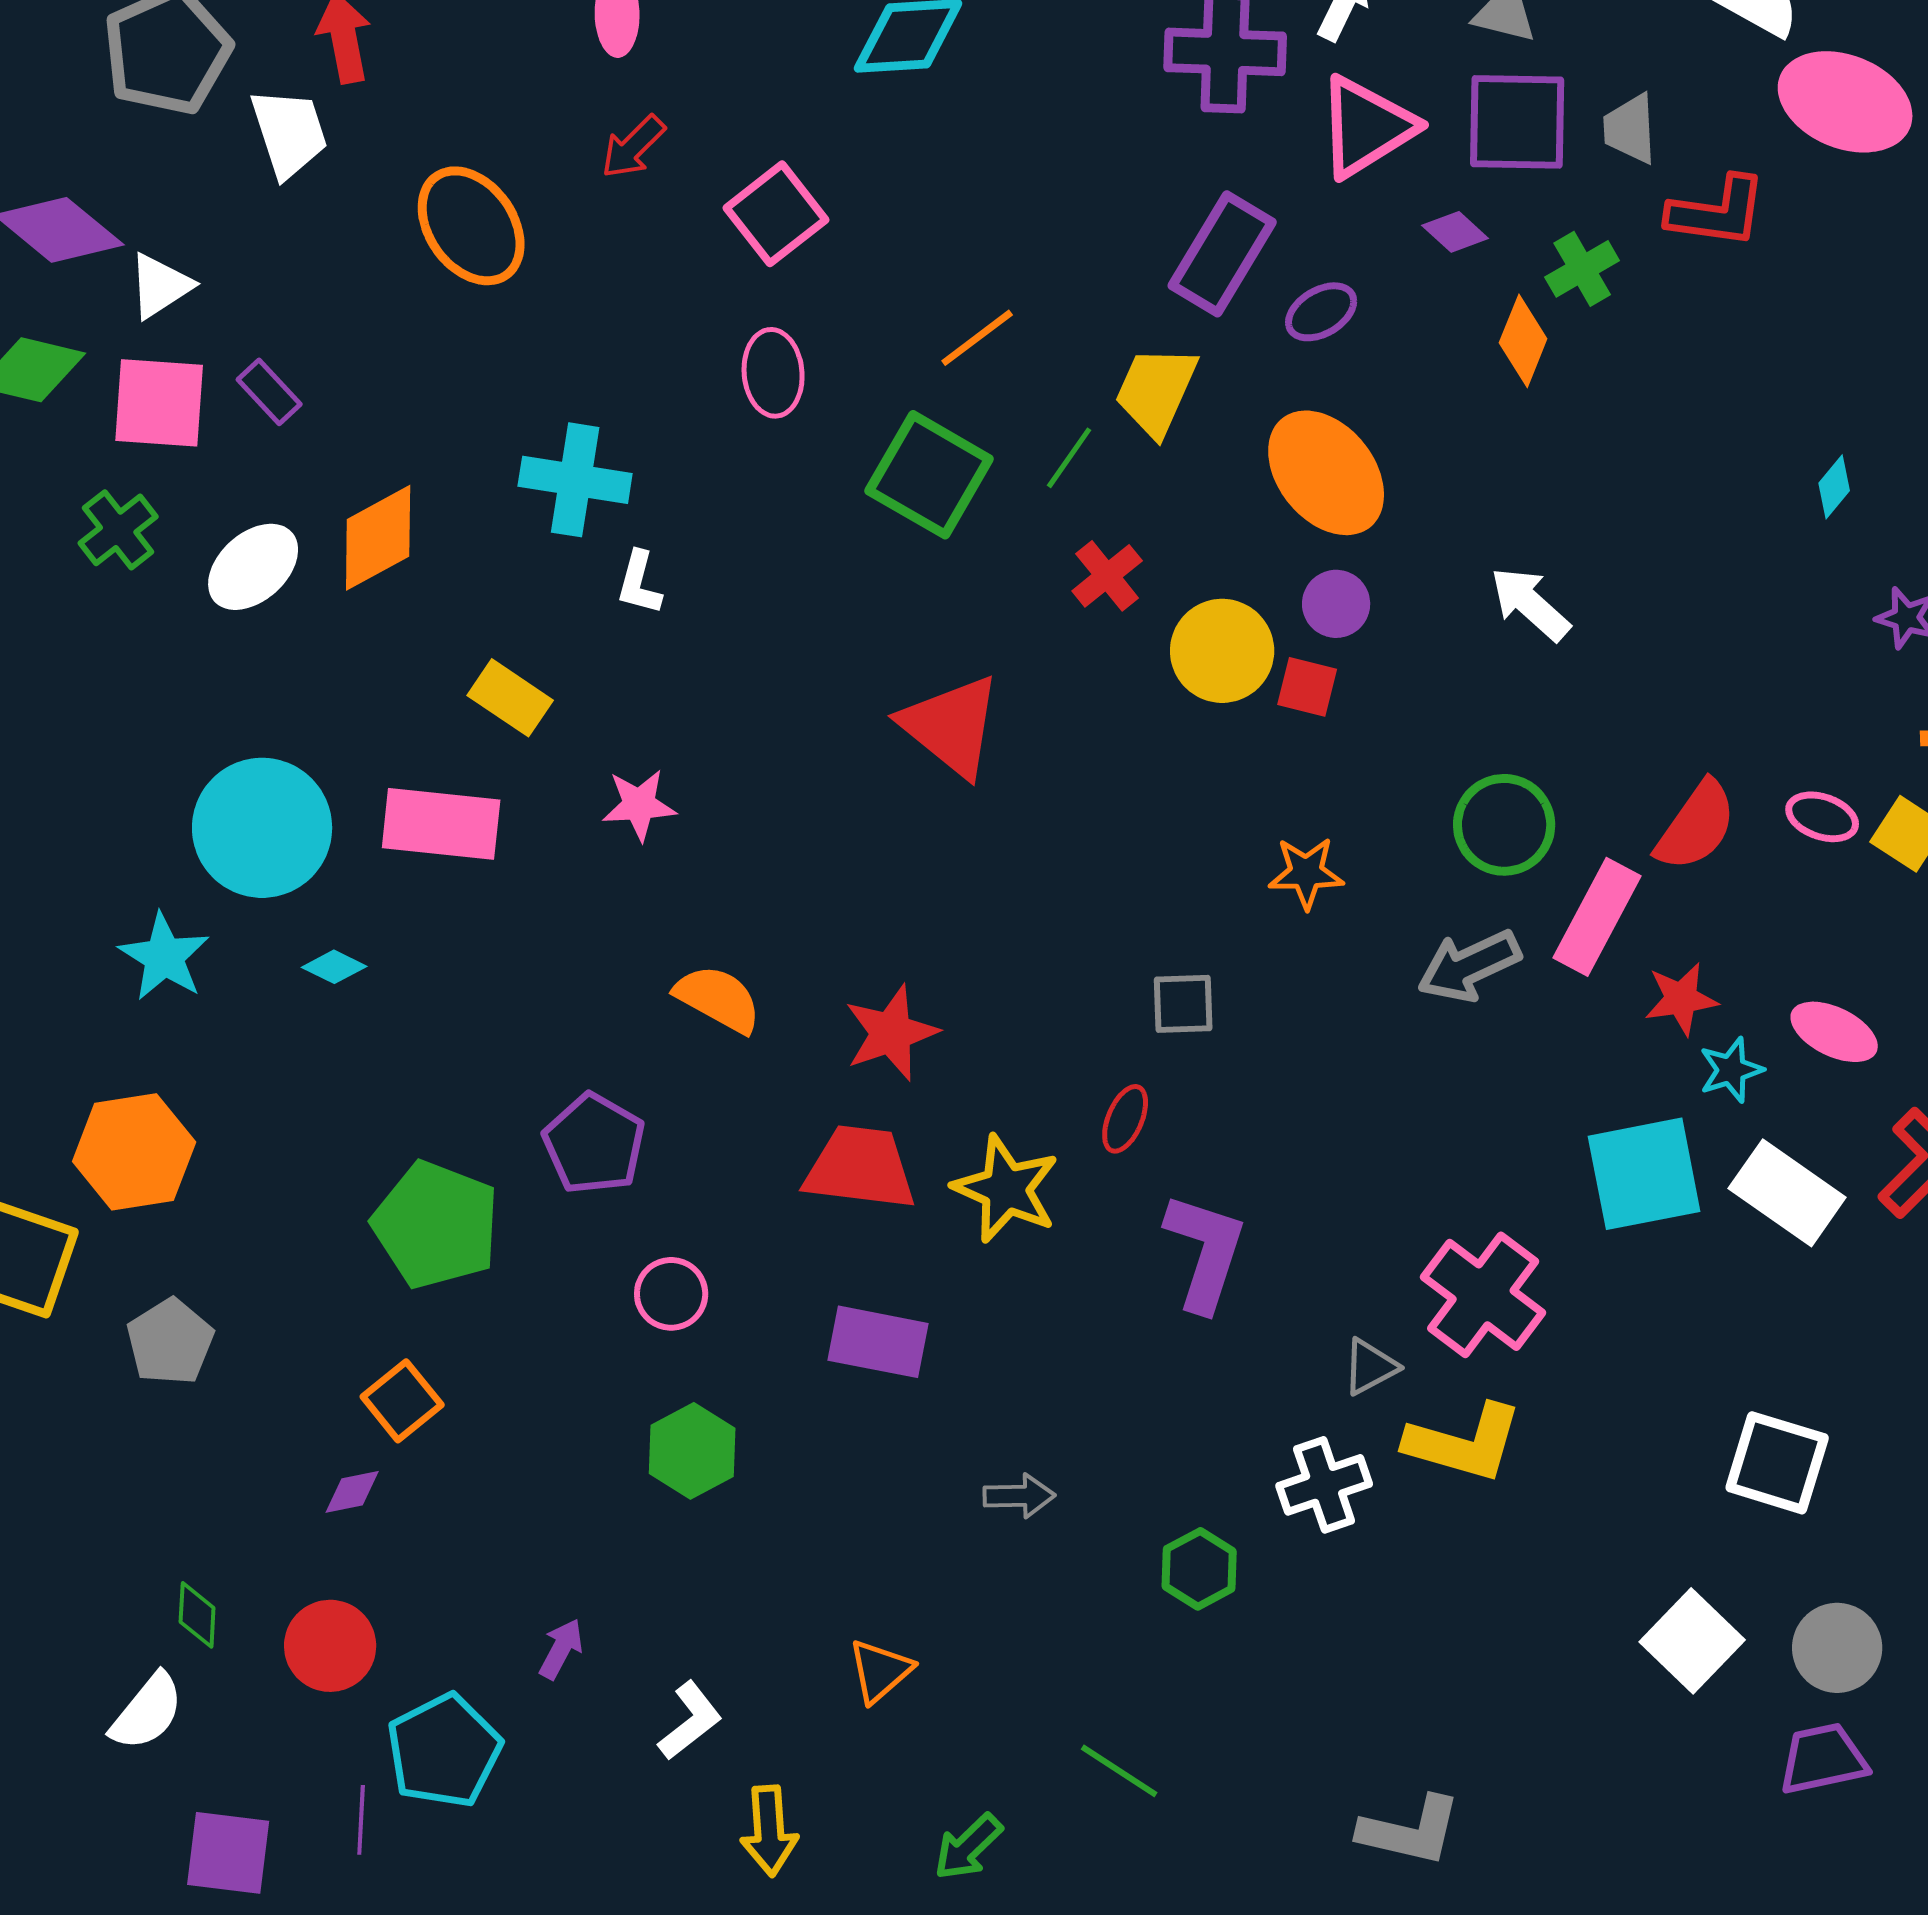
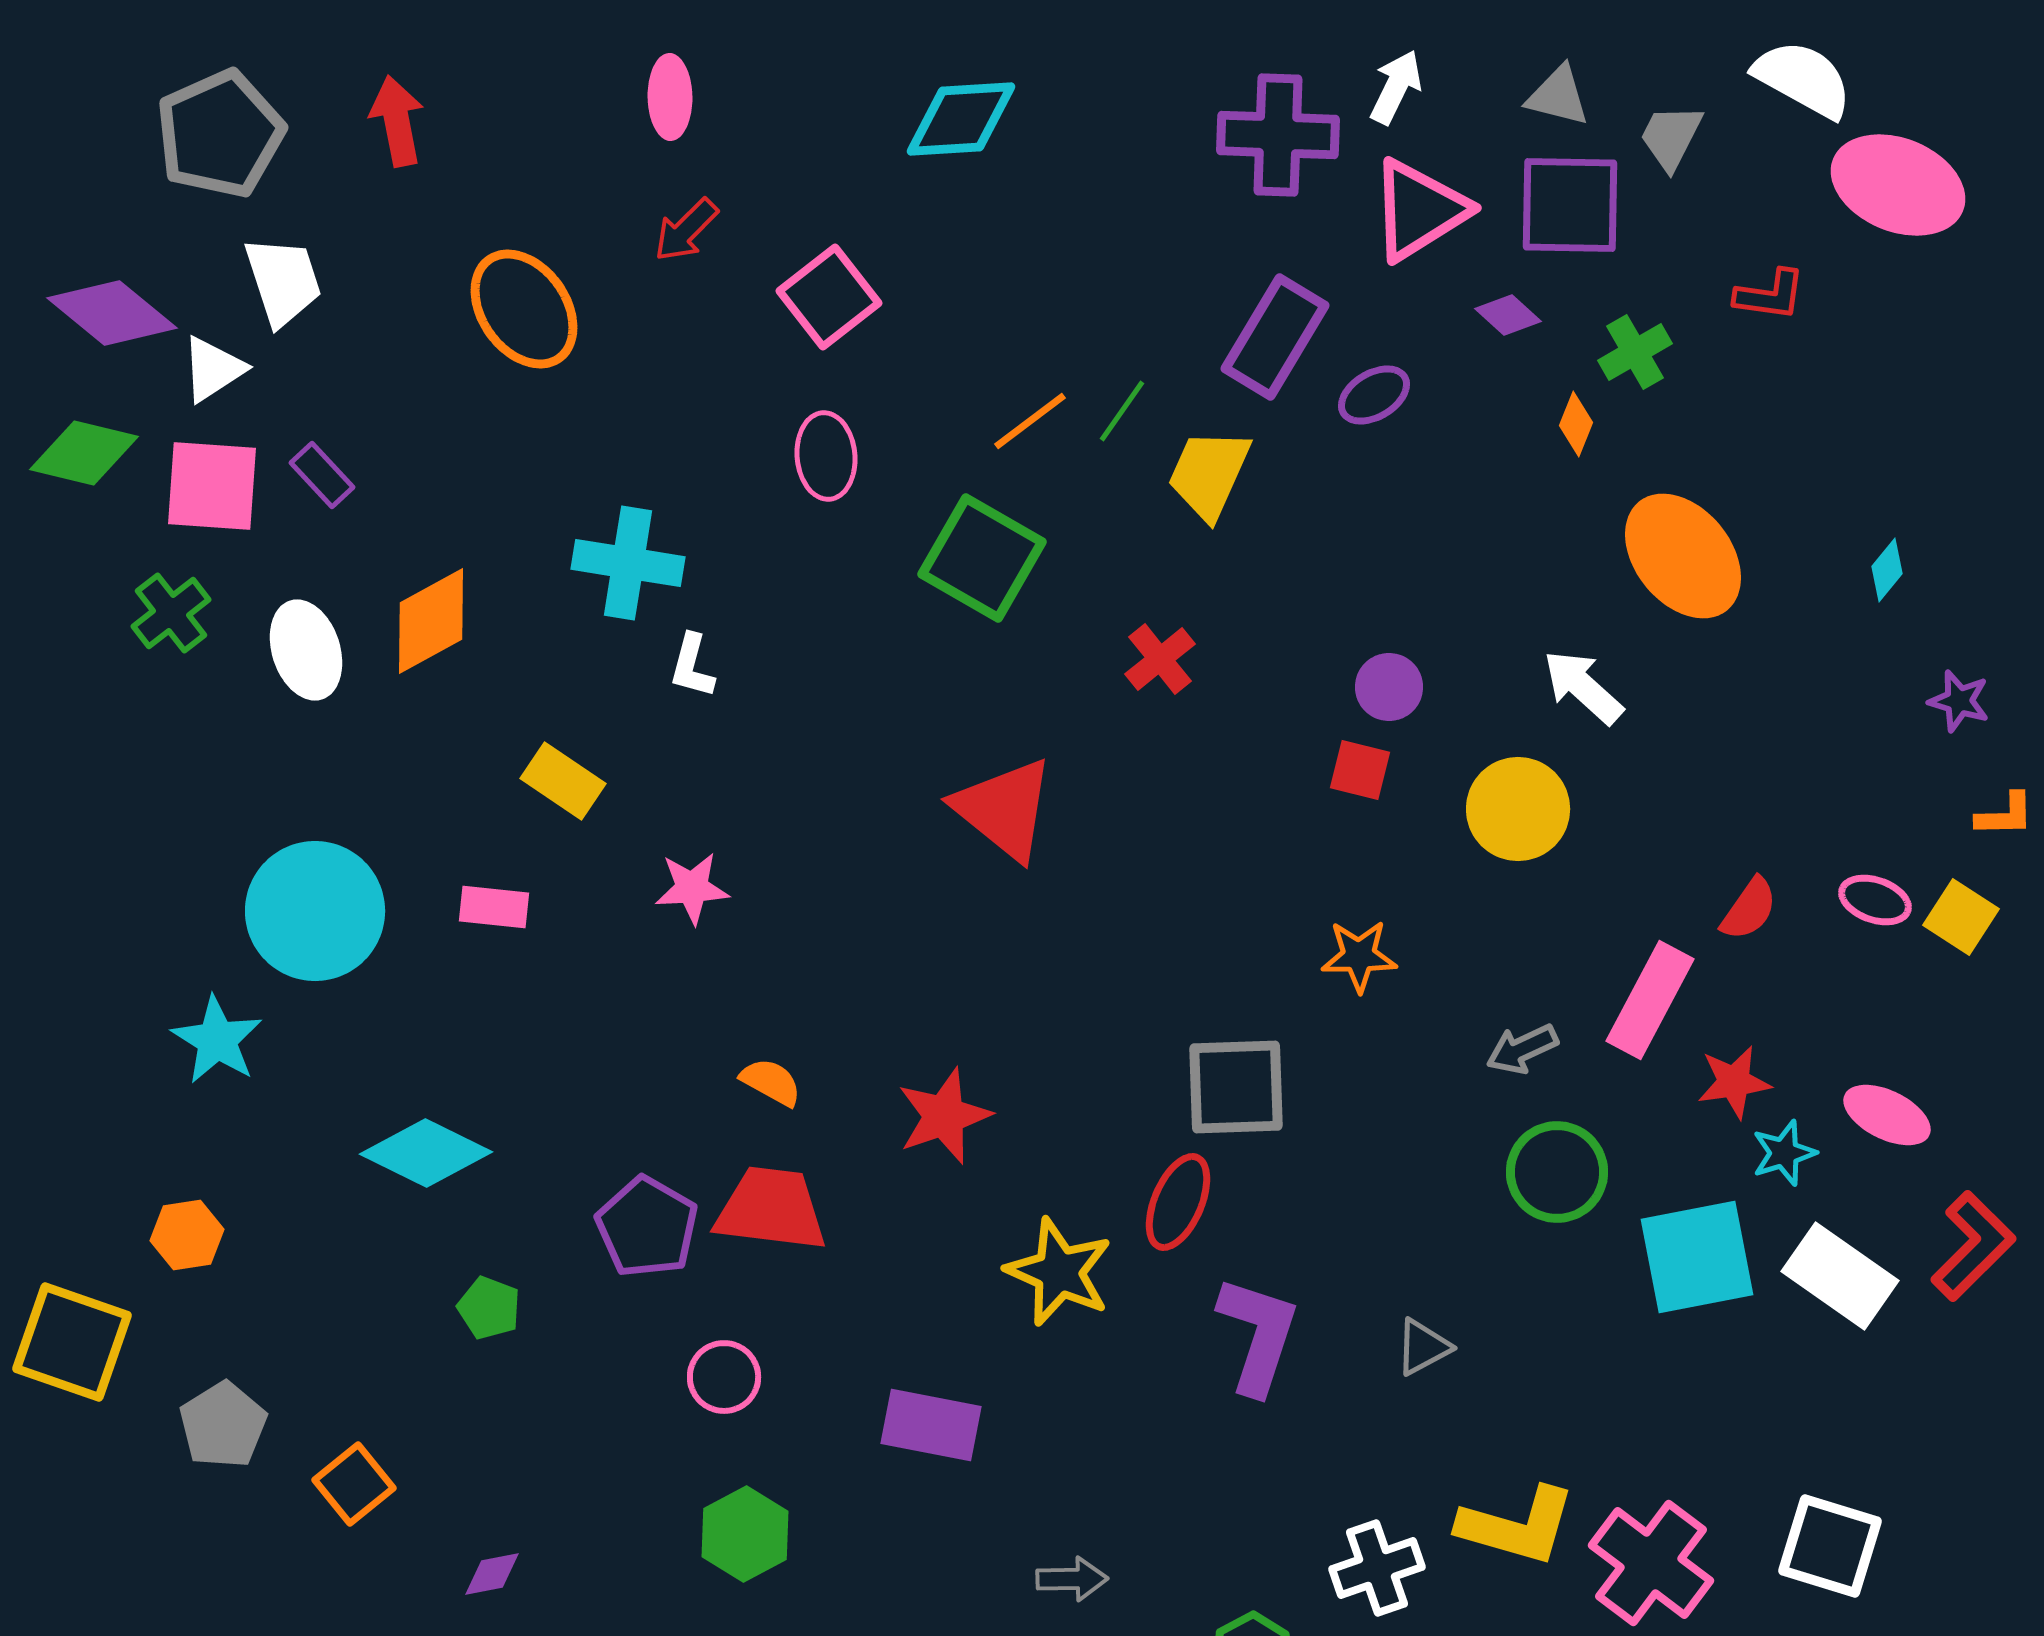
gray trapezoid: (1630, 129) -> (1671, 137), moved, turned 30
white trapezoid: (289, 133) -> (283, 281), moved
red L-shape: (1717, 212) -> (1770, 295), size x0.7
orange diamond: (1523, 341) -> (1576, 424), size x0.7
green line: (1069, 458) -> (1122, 411), moved
orange ellipse: (1326, 473) -> (1683, 556), moved
white ellipse: (253, 567) -> (306, 650), turned -66
yellow circle: (1222, 651) -> (1518, 809), moved
pink rectangle: (441, 824) -> (494, 907), size x0.6
green circle: (1504, 825) -> (1557, 1172), moved
red semicircle: (1696, 826) -> (1749, 909), size x0.7
gray arrow: (1469, 966) -> (1522, 1049), size x0.7
cyan diamond: (334, 967) -> (426, 1153), moved, size x2.0
orange semicircle: (718, 999) -> (771, 1082), size x0.7
gray square: (1183, 1004) -> (1236, 1087), size x1.6
red ellipse: (1125, 1119) -> (1178, 1202), size x1.4
orange hexagon: (134, 1152) -> (187, 1235), size x0.6
red trapezoid: (860, 1168) -> (771, 1209), moved
green pentagon: (436, 1225) -> (489, 1308), size x0.5
pink cross: (1483, 1295) -> (1651, 1563), moved
gray triangle: (1370, 1367) -> (1423, 1347), moved
orange square: (402, 1401) -> (354, 1484), moved
purple diamond: (352, 1492) -> (492, 1574), moved

